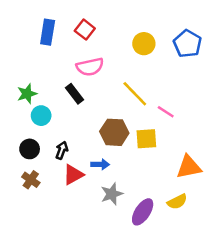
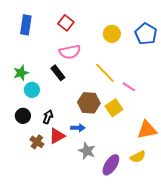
blue rectangle: (48, 32) -> (26, 25), moved
yellow square: (146, 139) -> (114, 108), turned -30
brown cross: (31, 180) -> (37, 142), moved
gray star: (112, 194) -> (87, 151), turned -30

